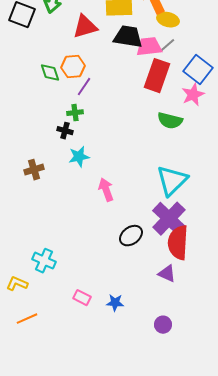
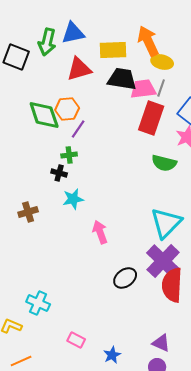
gray line: (167, 46) -> (161, 88), turned -30
green diamond: (50, 73) -> (44, 115), size x1.6
purple triangle: (167, 274) -> (161, 343), moved
blue star: (115, 303) -> (112, 355), moved, turned -30

